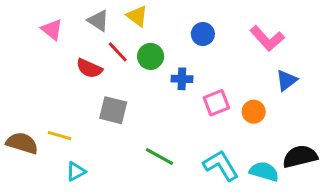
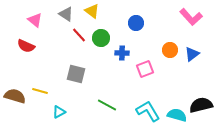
pink L-shape: (267, 38) -> (191, 17), moved
red semicircle: (89, 68) -> (26, 46), moved
orange circle: (254, 112) -> (170, 50), moved
cyan triangle: (76, 171) -> (59, 112), moved

